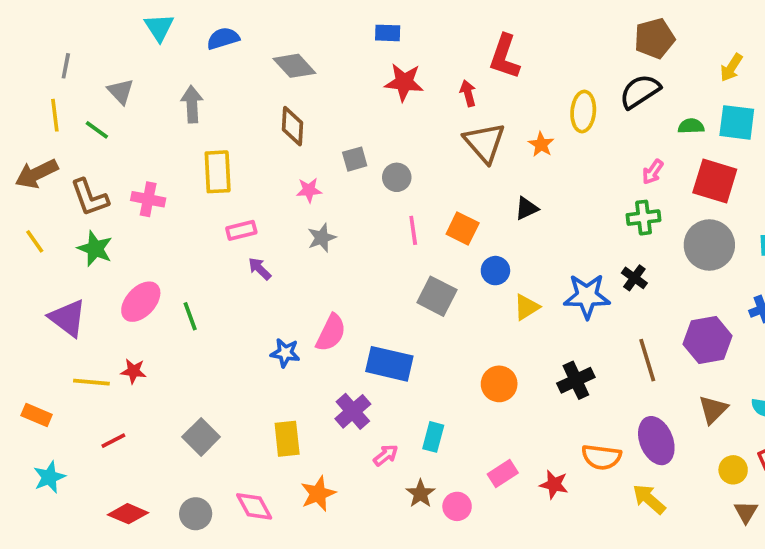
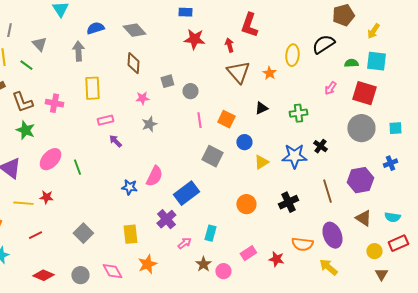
blue semicircle: (223, 38) -> (95, 28), moved
brown pentagon: (654, 38) -> (343, 15), moved
green cross: (644, 218) -> (298, 113), moved
blue rectangle: (389, 364) -> (186, 193), turned -50
brown triangle: (713, 410) -> (363, 218), turned -42

